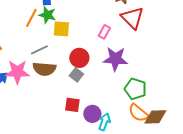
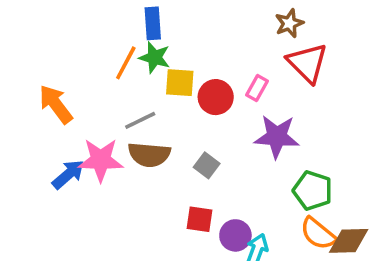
red circle: (79, 58) -> (216, 97), moved

